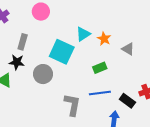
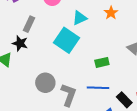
cyan triangle: (83, 34) -> (80, 18), moved
orange star: (104, 39) -> (111, 13), moved
gray circle: (43, 74) -> (45, 83), moved

